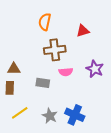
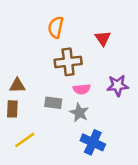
red triangle: (83, 31) -> (103, 38), turned -48
purple star: (95, 69) -> (118, 85), turned -30
gray star: (50, 116) -> (79, 113), moved

